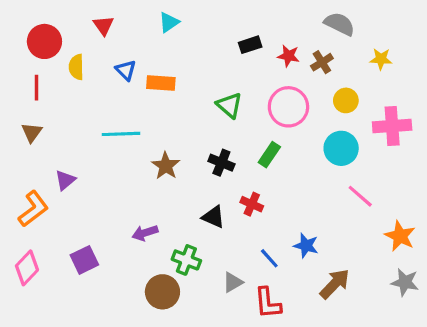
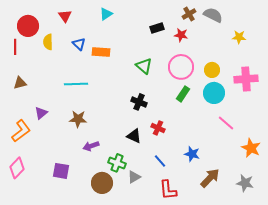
brown cross: (322, 62) -> (189, 14), moved
red line: (36, 88) -> (15, 47), moved
yellow circle: (346, 100) -> (212, 70), moved
brown triangle: (32, 132) -> (20, 83), turned 40
green rectangle: (269, 155) -> (183, 94), moved
brown star: (166, 166) -> (78, 119), moved, turned -30
blue line: (269, 258) -> (160, 161), moved
purple square: (84, 260) -> (61, 171), moved, turned 36
gray triangle: (233, 282) -> (134, 177), moved
gray star: (405, 282) -> (245, 183), moved

